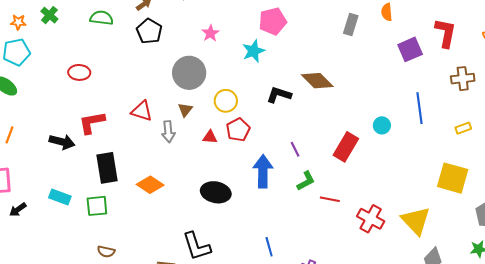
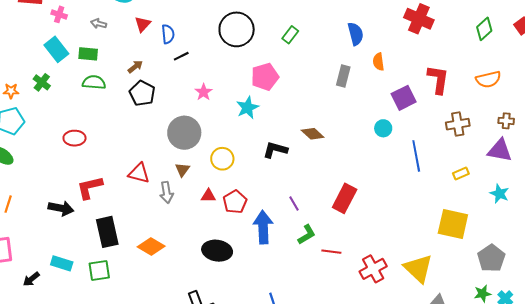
brown diamond: (317, 81) -> (313, 134), size x0.7
cyan circle: (382, 125) -> (383, 128), moved
red pentagon: (238, 130) -> (235, 202), moved
black arrow: (18, 210) -> (31, 279), moved
red cross: (371, 219) -> (373, 269), turned 36

